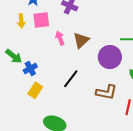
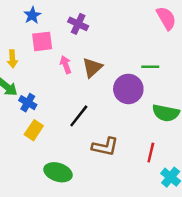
yellow arrow: (21, 21) -> (12, 59), moved
blue cross: (30, 68) -> (28, 103), turned -32
brown L-shape: (106, 92) -> (105, 147), moved

